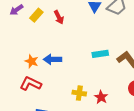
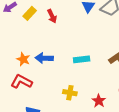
cyan rectangle: (100, 54) -> (82, 59), moved
red star: (101, 97) -> (99, 101), moved

